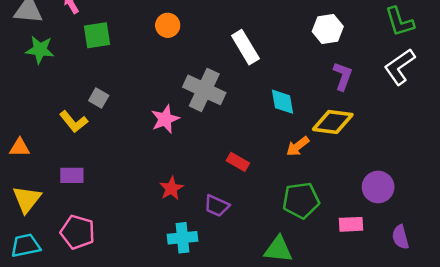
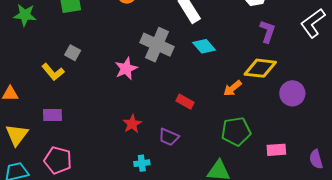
cyan diamond: (283, 102) -> (204, 46), moved, turned -30
purple circle: (378, 187) -> (292, 93), moved
cyan cross: (182, 238) -> (142, 163), size x0.7

